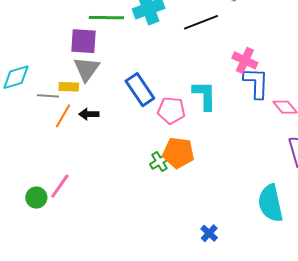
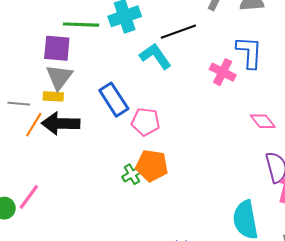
blue L-shape: (256, 83) -> (249, 52), moved
yellow rectangle: (69, 87) -> (53, 96), moved
cyan L-shape: (204, 95) -> (155, 56), moved, turned -36
black arrow: (89, 114) -> (61, 124), size x1.8

